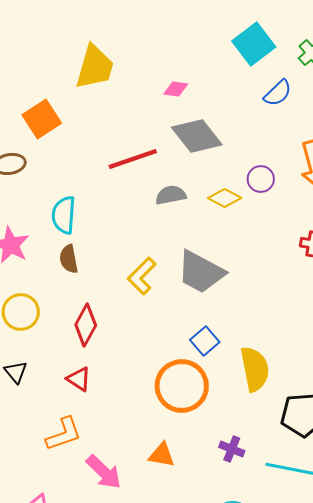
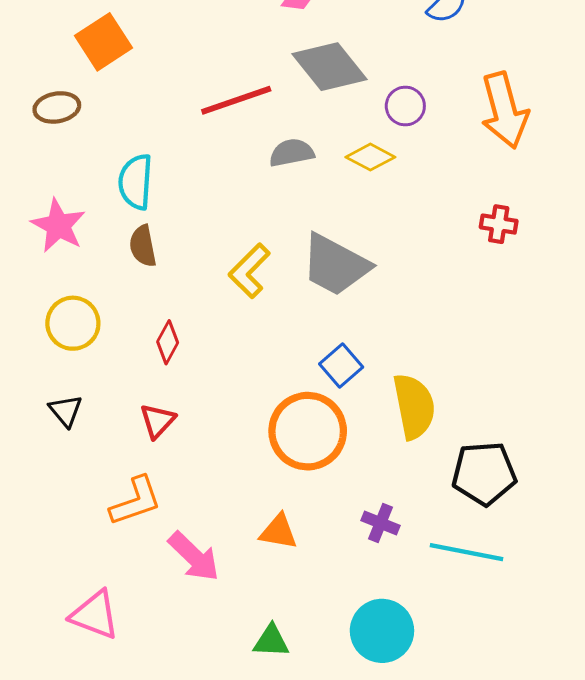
purple circle: (261, 179) -> (405, 106), moved
red diamond: (86, 325) -> (168, 342), size x0.7
red triangle: (79, 379) -> (157, 421), turned 40

